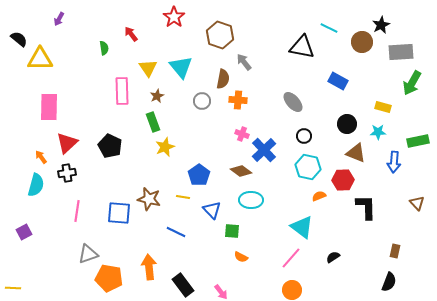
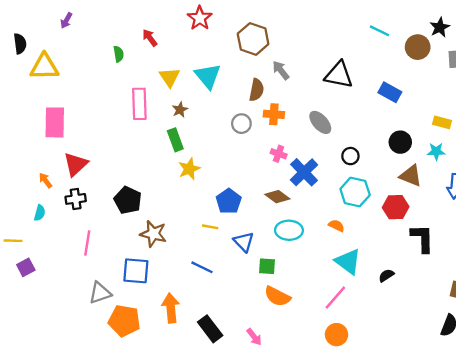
black semicircle: (19, 39) -> (20, 44), turned 42
black triangle: (302, 47) -> (339, 75), moved
gray circle: (202, 101) -> (241, 124), moved
gray ellipse: (293, 102) -> (320, 122), moved
black pentagon: (110, 146) -> (128, 200), moved
cyan semicircle: (36, 185) -> (40, 213), size x0.6
orange semicircle: (319, 196) -> (336, 226), moved, turned 48
brown star: (149, 199) -> (153, 234), moved
blue square: (119, 213) -> (136, 271), moved
orange semicircle: (241, 257) -> (277, 296), size x1.6
black semicircle: (333, 257) -> (386, 275), moved
yellow line: (13, 288) -> (13, 241), moved

